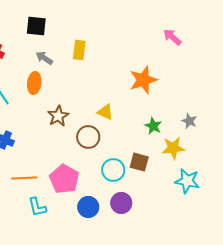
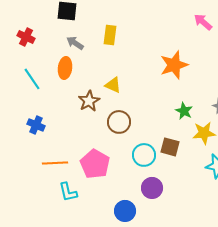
yellow triangle: (105, 112) -> (113, 85), moved
blue circle: (88, 207) -> (125, 211), moved

